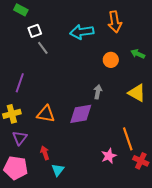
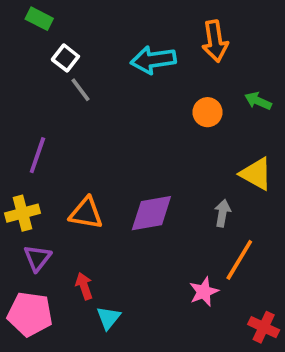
white square: (35, 31) -> (65, 58), turned -32
gray arrow: (98, 92) -> (222, 213), moved
orange line: (128, 139) -> (239, 260), turned 50
red cross: (141, 161) -> (264, 327), moved

